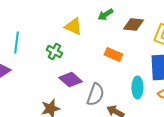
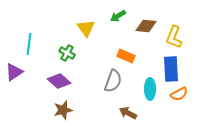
yellow triangle: (73, 27) -> (86, 28), turned 30
purple diamond: (70, 80) -> (59, 81), moved
gray semicircle: (95, 95) -> (113, 81), moved

